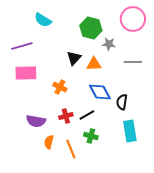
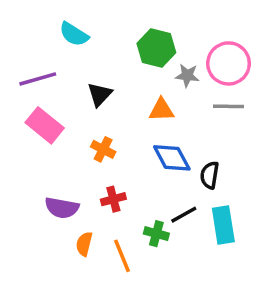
pink circle: (133, 19) -> (229, 63), moved
black triangle: (74, 58) -> (100, 94), moved
pink rectangle: (26, 73) -> (45, 125), turned 40
black line: (87, 115) -> (184, 215), moved

